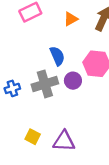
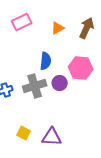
blue semicircle: (57, 56) -> (46, 61), turned 30

